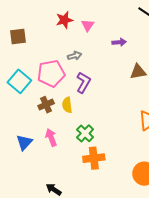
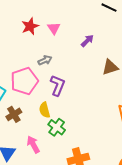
purple arrow: (119, 42) -> (87, 41), turned -32
brown cross: (46, 105) -> (14, 114), moved
green cross: (85, 133) -> (57, 127), moved

